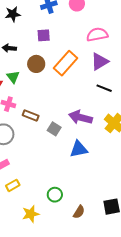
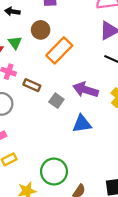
orange rectangle: (65, 63) -> (59, 50), moved
green circle: (55, 195) -> (54, 171), size x1.6

